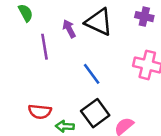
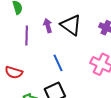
red semicircle: (40, 112) -> (14, 72), moved

